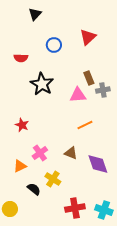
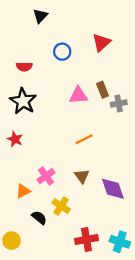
black star: (42, 84) -> (23, 101), moved
pink triangle: (78, 95) -> (78, 95), moved
red star: (22, 125) -> (15, 139), moved
orange line: (85, 125) -> (84, 139), moved
brown triangle: (71, 153) -> (82, 176), turned 32

